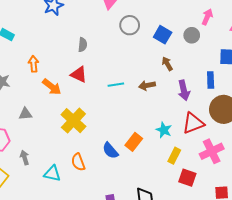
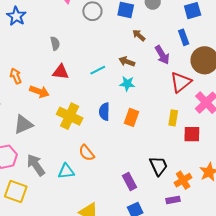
brown arrow: (147, 85) -> (127, 61), turned 49
gray triangle: (25, 114) -> (23, 124), size x1.5
cyan star: (164, 130) -> (127, 84), moved
blue semicircle: (110, 151) -> (104, 112), moved, turned 60
gray arrow: (25, 158) -> (36, 165), size x1.6

